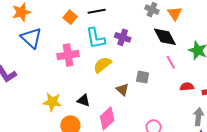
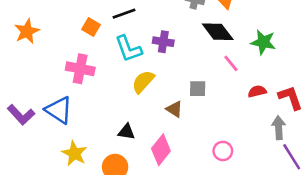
blue triangle: (31, 38) -> (59, 110), moved
pink cross: (68, 55) -> (80, 69), moved, turned 30
yellow star: (52, 102) -> (74, 153), moved, turned 30

